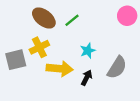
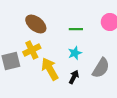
green line: (72, 20) -> (76, 29), moved, turned 40
yellow arrow: (60, 69) -> (50, 69), turned -125

